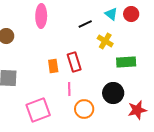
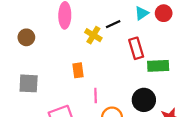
cyan triangle: (111, 14) -> (142, 13), turned 48
yellow cross: (105, 41) -> (93, 35), moved
red rectangle: (74, 62) -> (136, 48), moved

